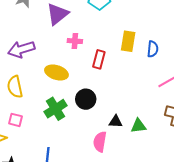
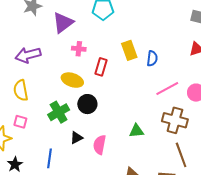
yellow rectangle: (128, 41) -> (129, 50), turned -30
yellow ellipse: (56, 73) -> (72, 80), moved
black triangle: (116, 122) -> (76, 138), moved, turned -32

